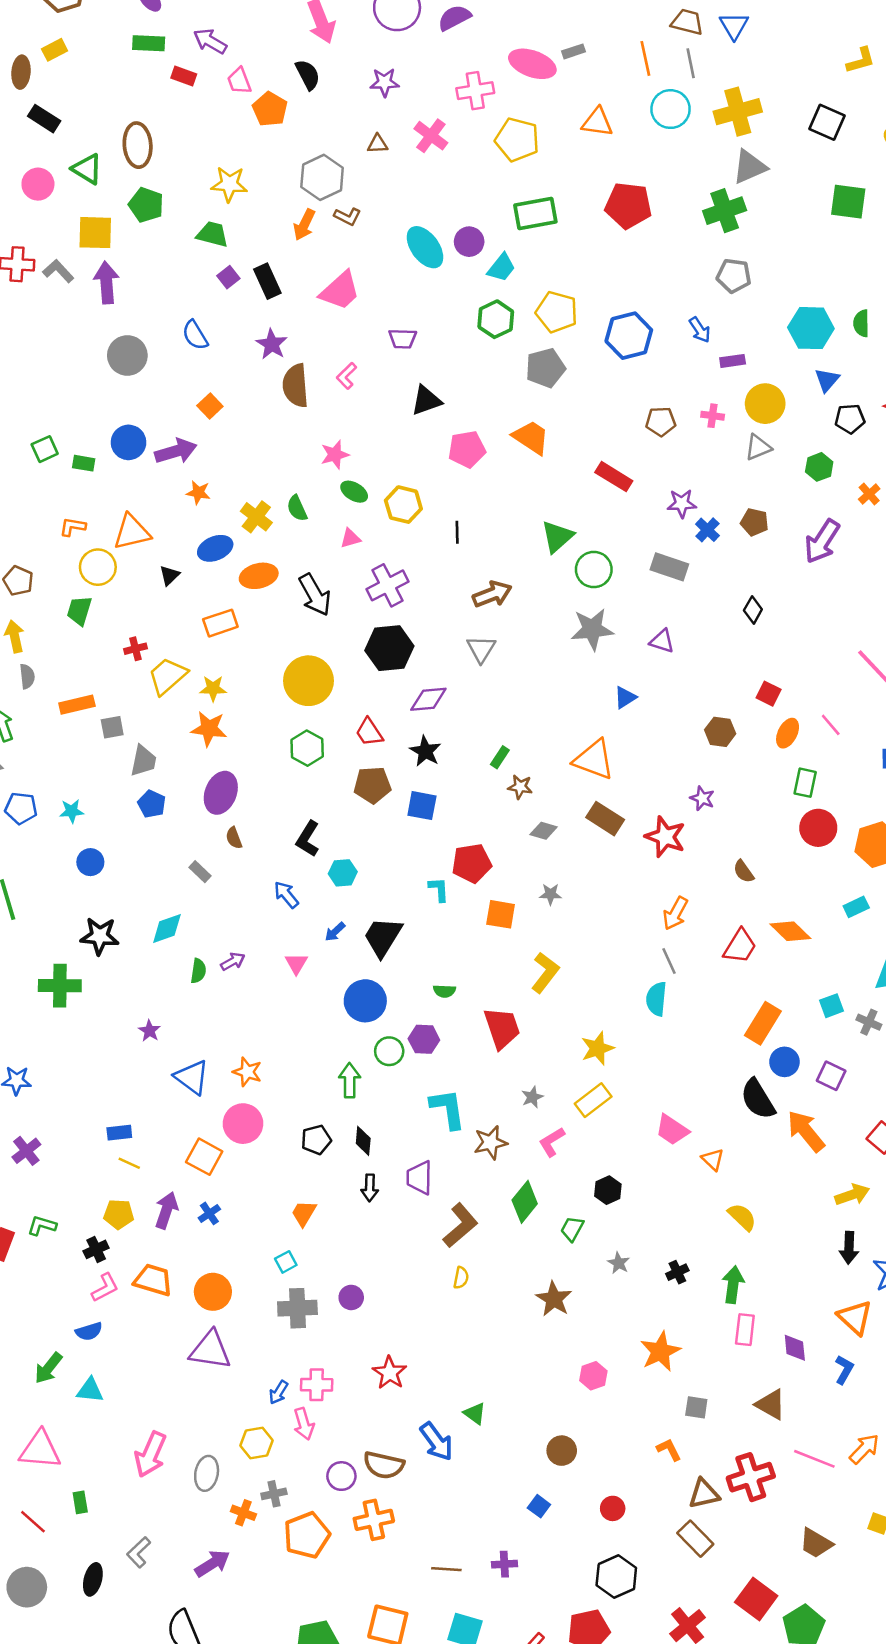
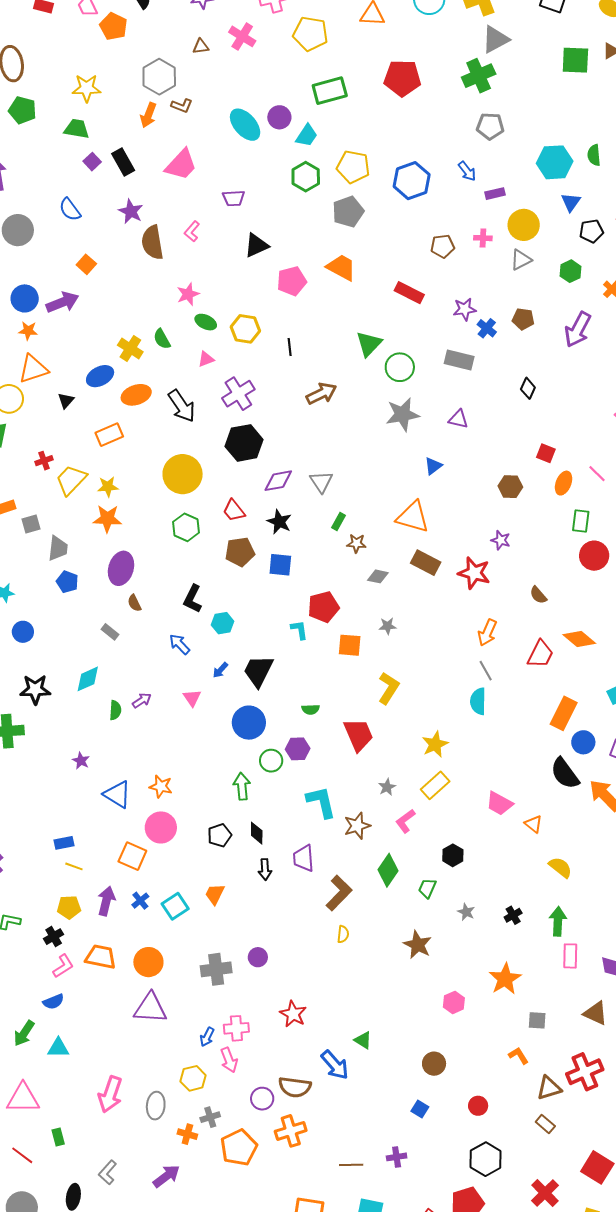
orange star: (198, 493) -> (28, 331), moved
gray triangle: (481, 649) -> (321, 482), moved
cyan square: (286, 1262) -> (175, 906), moved, size x1.5
brown rectangle: (695, 1539) -> (545, 1124), size x0.7

